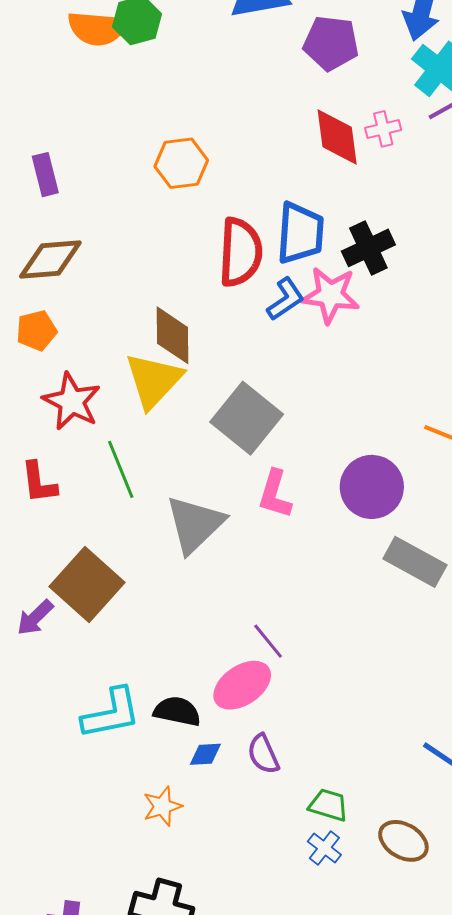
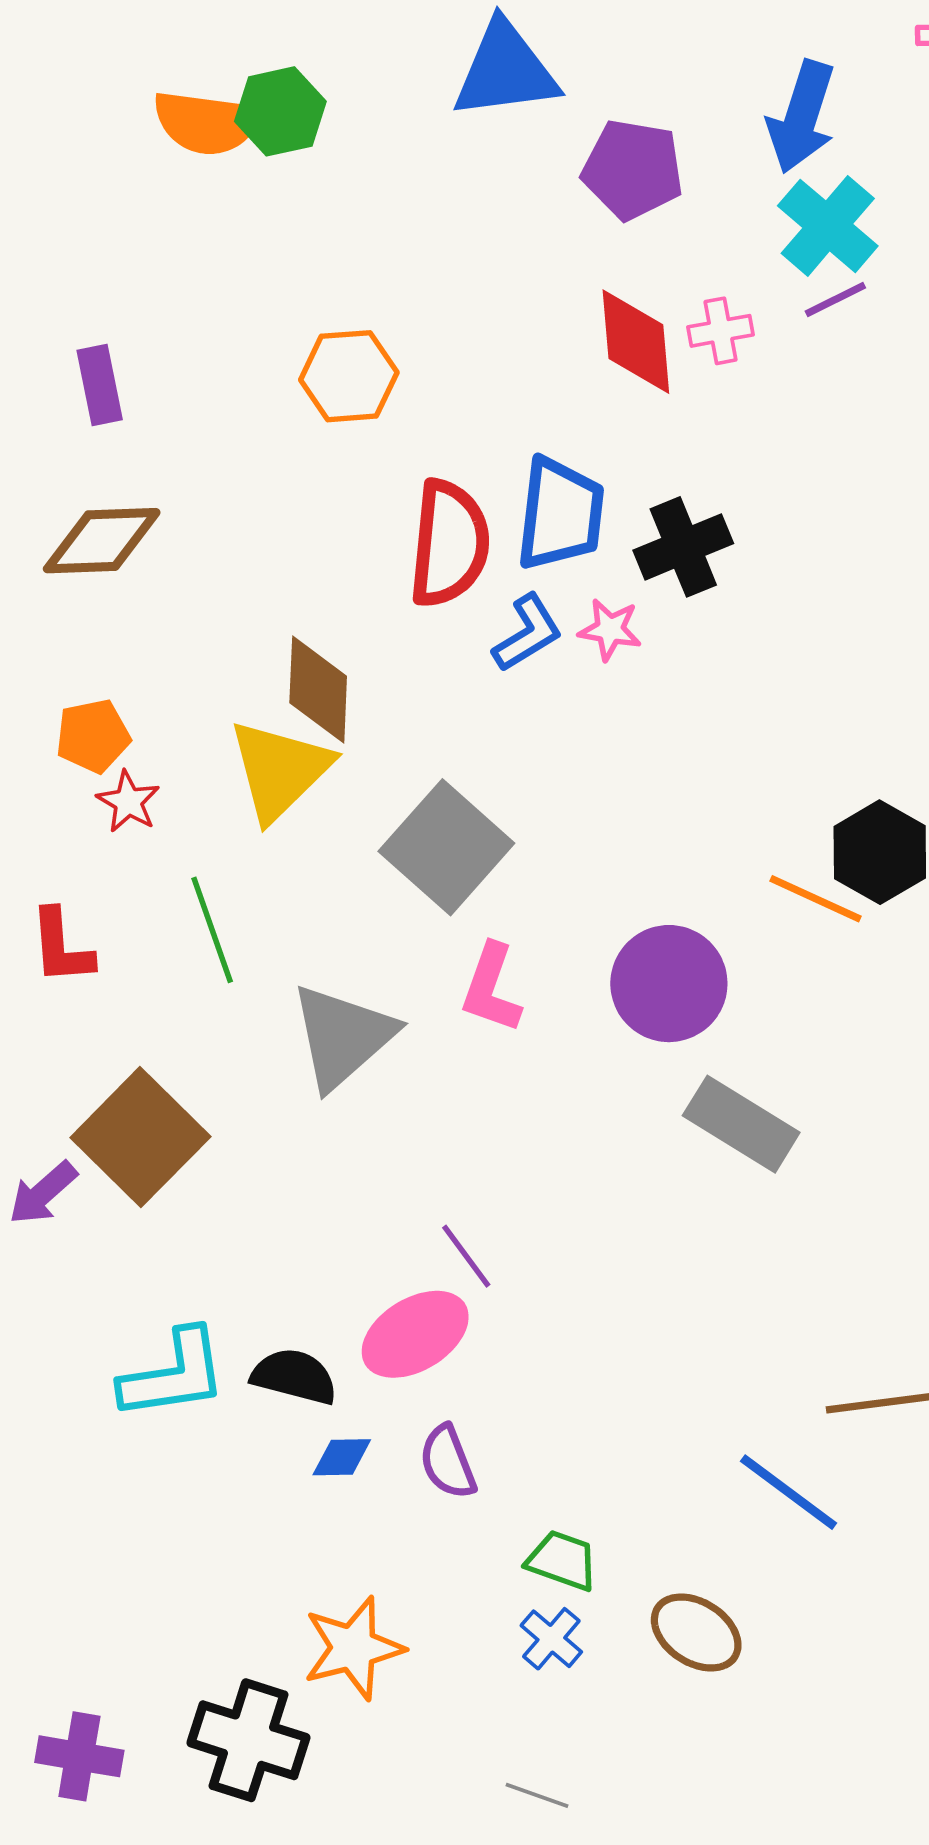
pink star: (330, 295) -> (610, 630), size x0.6
orange pentagon: (37, 331) -> (93, 736), moved
red star: (72, 401) -> (128, 802), size x0.6
orange star: (162, 806) -> (353, 1648), moved, size x1.4

